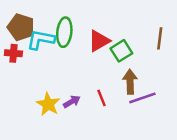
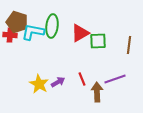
brown line: (160, 38) -> (129, 45), moved
green square: (121, 51) -> (98, 41), turned 30
red cross: (13, 53) -> (10, 35), moved
brown arrow: (130, 82) -> (97, 92), moved

